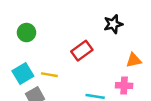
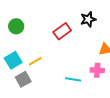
red rectangle: (82, 51) -> (62, 31), moved
yellow line: (49, 75) -> (35, 61), turned -40

